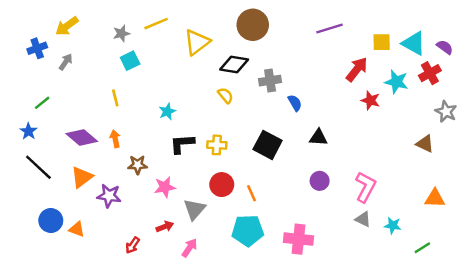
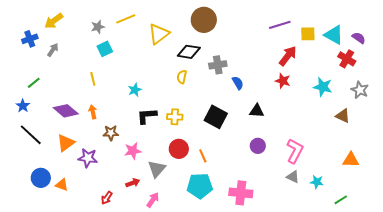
purple line: (330, 28) -> (280, 25), moved
red cross: (430, 73) -> (347, 59), turned -30
cyan star: (396, 82) -> (323, 87), moved
yellow semicircle: (225, 95) -> (182, 77), turned -128
red star: (370, 100) -> (283, 81), moved

